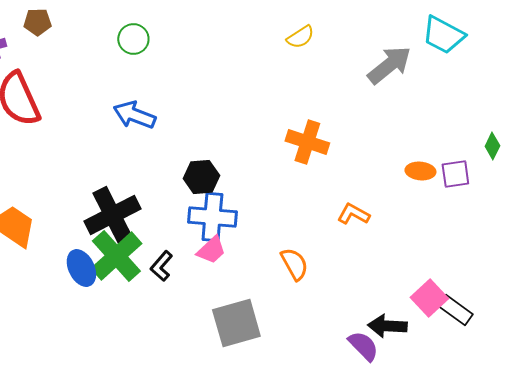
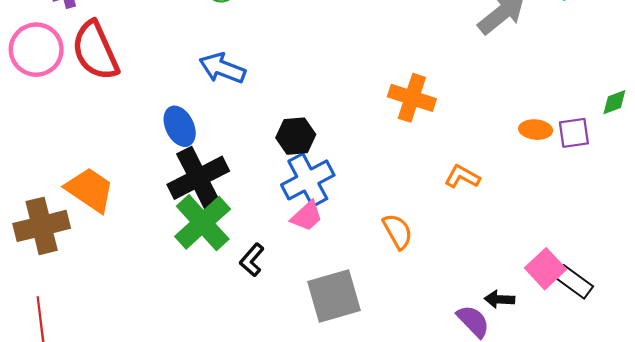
green diamond: (492, 146) -> (614, 102), turned 44
blue cross: (212, 217) -> (308, 180), turned -33
black L-shape: (161, 266) -> (252, 260), moved
blue ellipse: (81, 268) -> (180, 126), moved
black arrow: (387, 326) -> (499, 299), size x0.7

